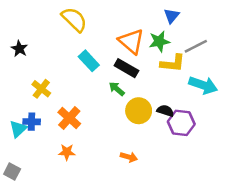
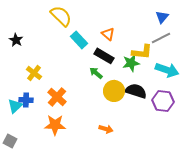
blue triangle: (171, 16) -> (162, 17), moved
orange triangle: (131, 41) -> (108, 34), size x0.6
green star: (159, 41) -> (131, 63), moved
cyan rectangle: (89, 61) -> (79, 40), moved
black semicircle: (165, 111) -> (136, 91), size x1.5
purple hexagon: (181, 123) -> (163, 101), moved
orange star: (67, 152) -> (55, 125), size x1.5

